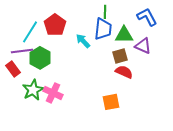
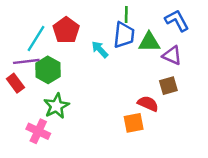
brown square: (120, 56) -> (168, 86), moved
red semicircle: (124, 72) -> (148, 104), moved
green star: (33, 90) -> (56, 106), moved
pink cross: (53, 93) -> (38, 131), moved

